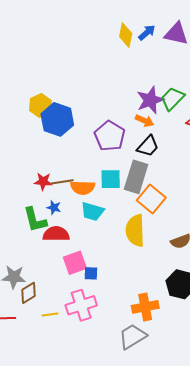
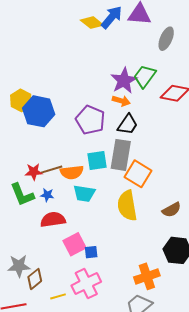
blue arrow: (147, 33) -> (112, 17), size x1.4
yellow diamond: (126, 35) -> (92, 23), turned -55
green L-shape: (35, 220) -> (22, 195), moved

